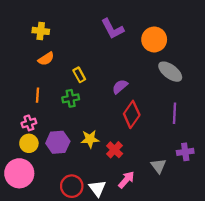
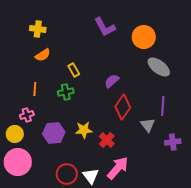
yellow circle: (29, 143) -> (15, 134), moved
gray triangle: (158, 166) -> (148, 125), moved
pink arrow: (126, 180) -> (118, 168), size x1.4

